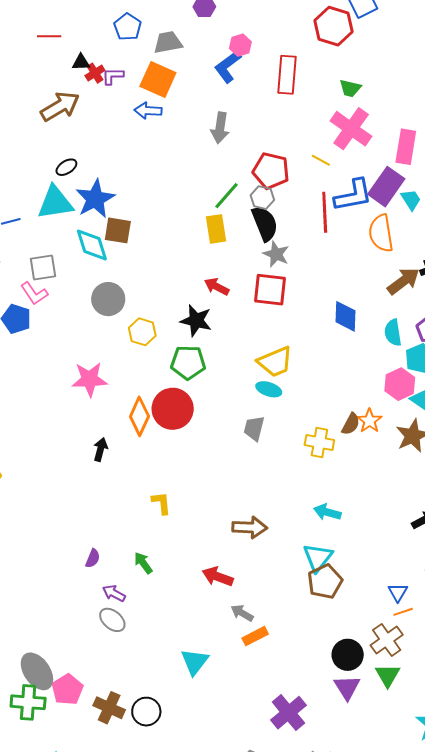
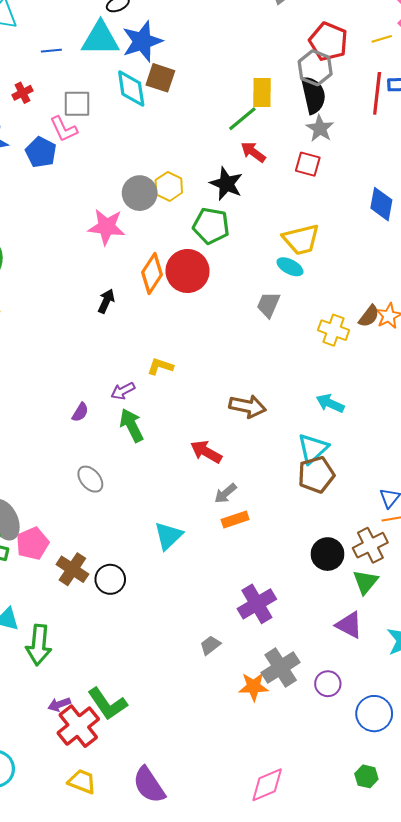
yellow line: (321, 160) -> (382, 39), turned -54
green line: (227, 196) -> (242, 119), moved
gray hexagon: (262, 198) -> (315, 68), size x1.4
red square: (270, 290) -> (308, 164), size x0.7
gray circle: (108, 299) -> (140, 193), moved
yellow L-shape: (161, 503) -> (160, 366), turned -75
green arrow: (143, 563) -> (132, 425), size x1.4
purple arrow: (114, 593) -> (123, 391), moved, turned -65
gray arrow: (242, 613) -> (225, 493), turned -80
purple triangle: (347, 687) -> (349, 625), moved, turned -40

